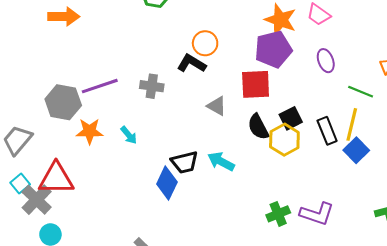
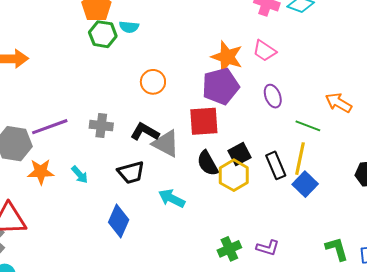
black L-shape: (192, 63) -> (145, 132), moved
gray triangle: (217, 106) -> (166, 144), size x1.4
black trapezoid: (184, 162) -> (131, 172), moved
purple L-shape: (317, 214) -> (268, 248), size x0.7

